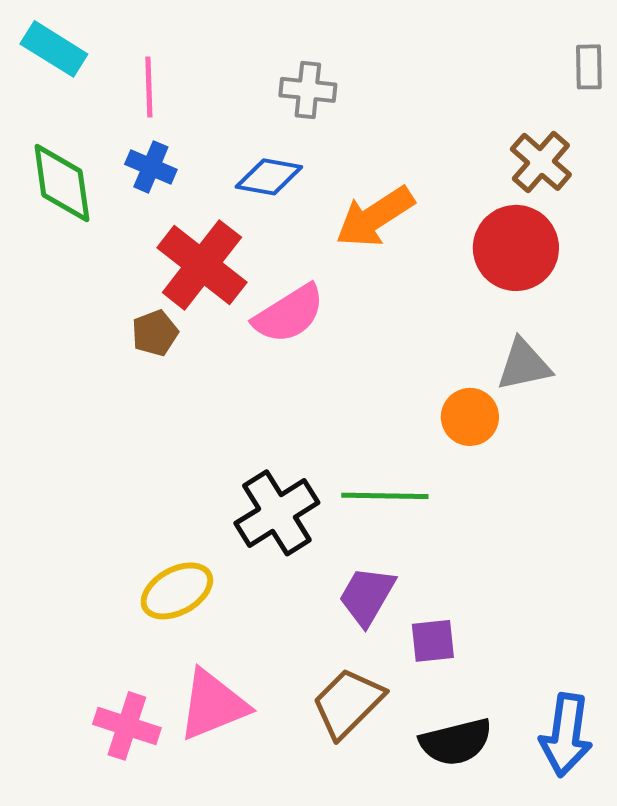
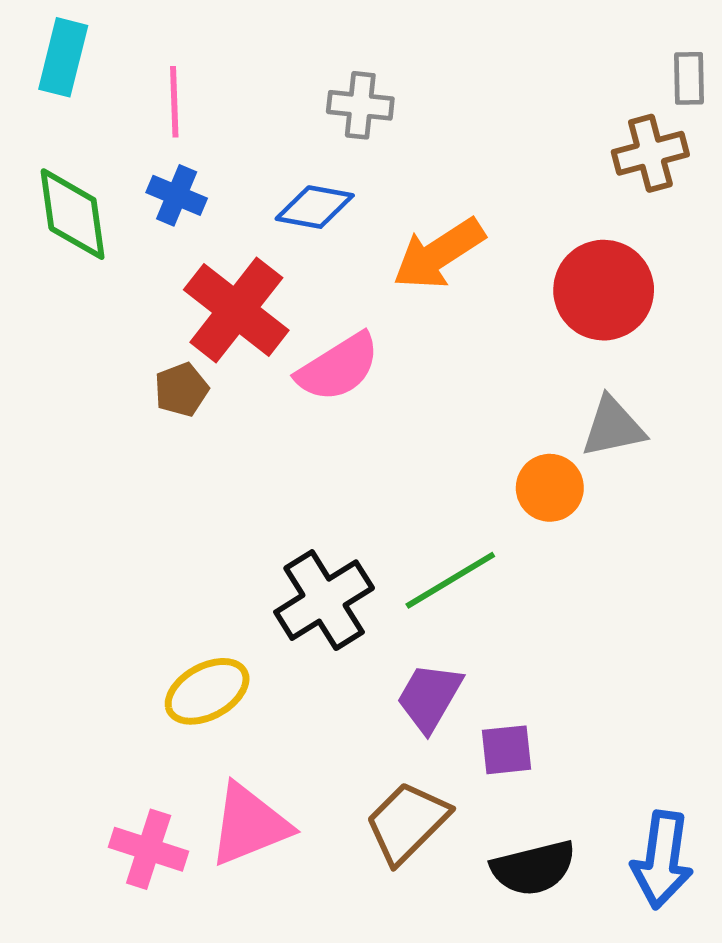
cyan rectangle: (54, 49) -> (63, 57), turned 72
brown cross: (541, 162) -> (650, 153), moved, turned 34
green line: (385, 496) -> (450, 580), turned -32

